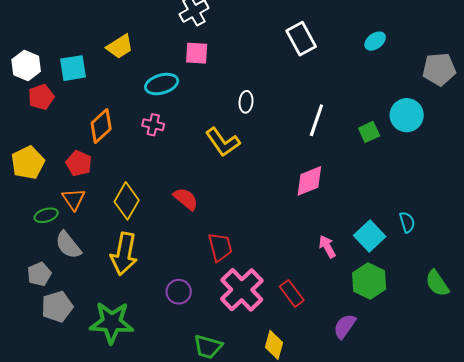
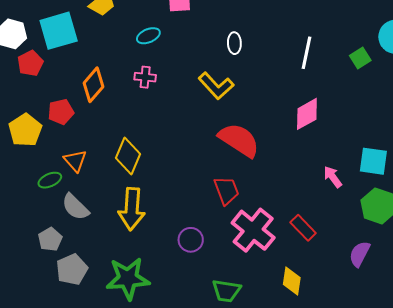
cyan square: (73, 68) -> (59, 31), size x1.4
cyan ellipse: (162, 84) -> (148, 36), size x0.7
red pentagon: (79, 163) -> (61, 112), moved, turned -30
red semicircle: (186, 199) -> (239, 140), moved, size x1.6
cyan square: (370, 236) -> (373, 161), turned -32

